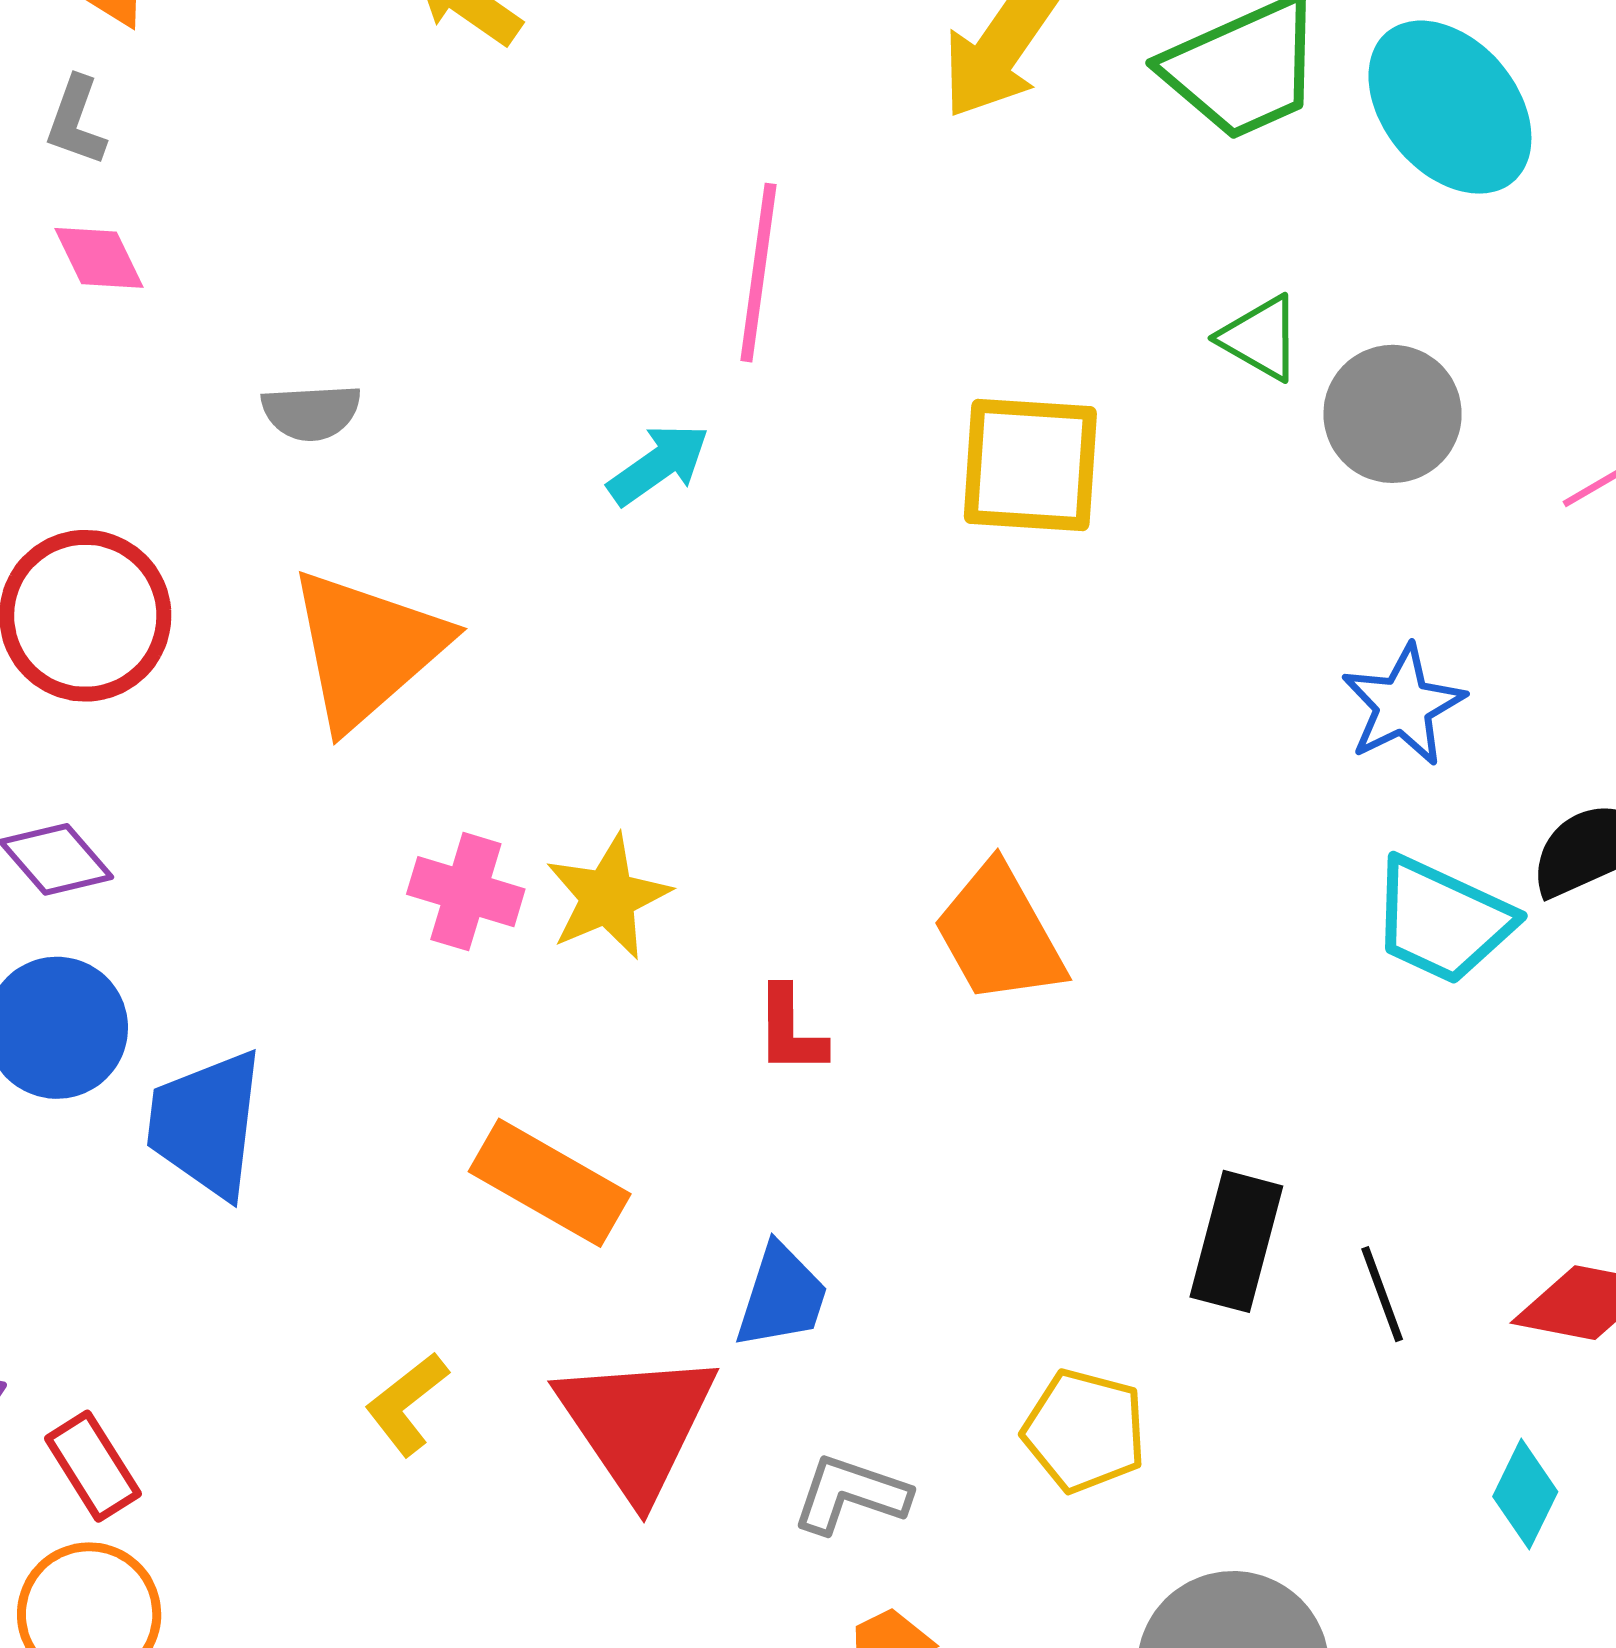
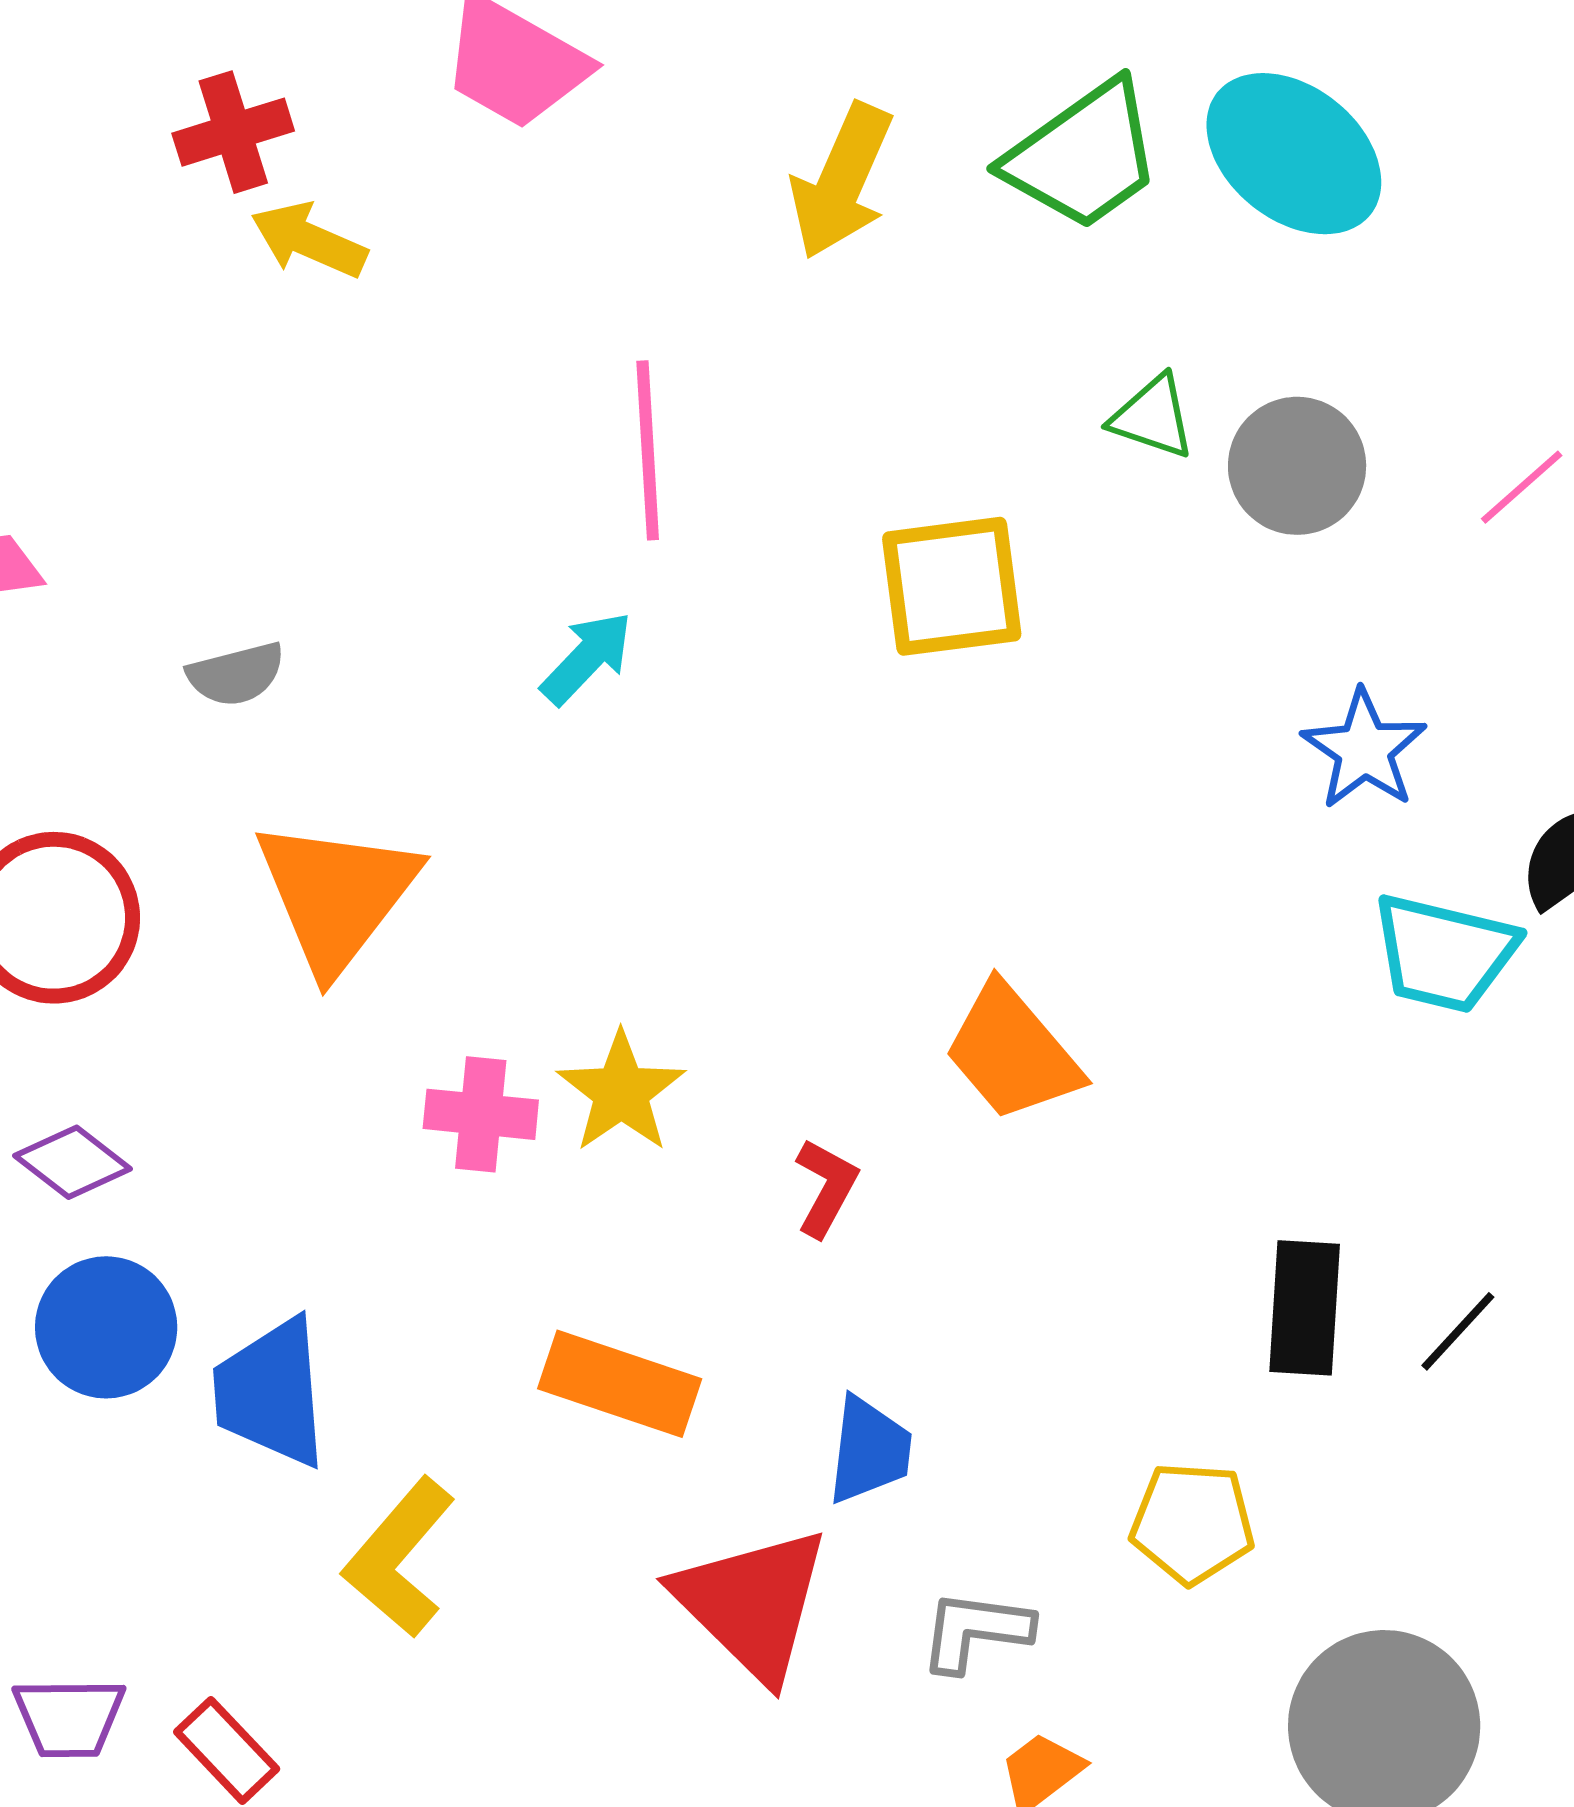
red L-shape: (790, 1030) -> (826, 1187), turned -140
black line: (1382, 1294) -> (1458, 1331), turned 74
yellow L-shape: (407, 1404) -> (399, 1558), moved, size x1.5

